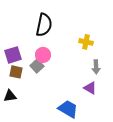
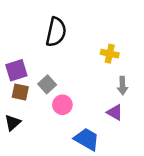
pink circle: (43, 55) -> (62, 105), moved
black triangle: (10, 96) -> (13, 123), turned -32

